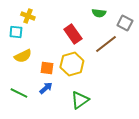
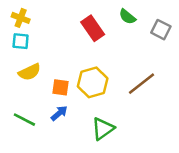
green semicircle: (99, 13) -> (127, 17), turned 32
yellow cross: (28, 16) -> (21, 18), moved
red rectangle: (73, 34) -> (93, 28), moved
brown line: (106, 44) -> (142, 84), moved

